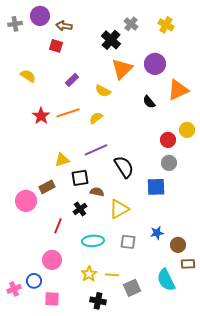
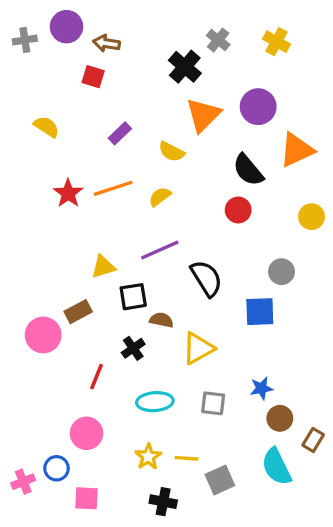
black semicircle: (149, 102) -> (248, 170), size x1.5
red circle: (168, 140) -> (238, 210), moved
brown circle: (178, 245) -> (280, 418), moved
brown rectangle: (188, 264) -> (313, 440), turned -56

